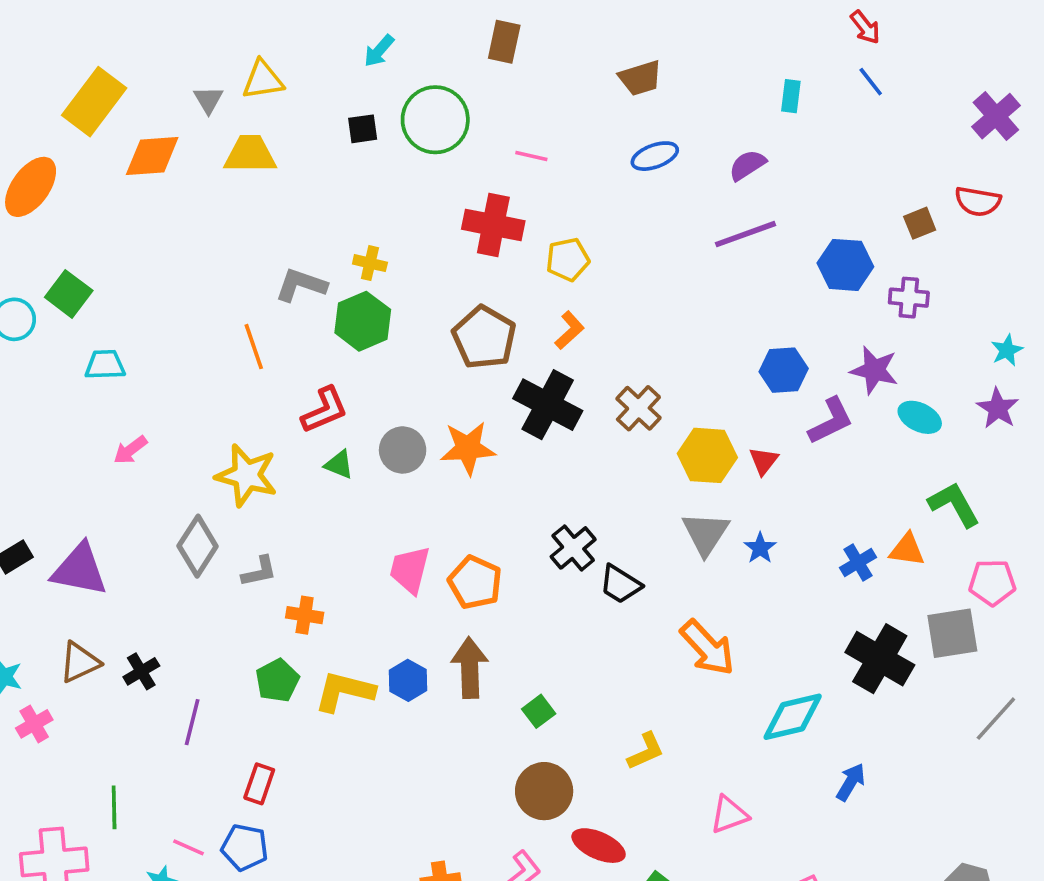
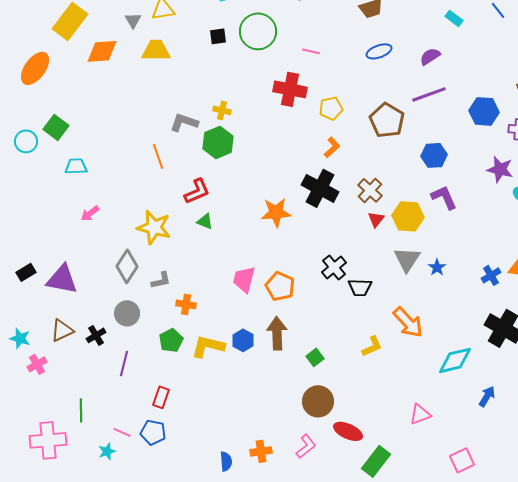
cyan rectangle: (791, 96) -> (454, 18), turned -60
brown pentagon: (484, 337) -> (387, 120), moved
blue hexagon: (784, 370) -> (434, 155), moved
purple L-shape: (831, 421) -> (444, 197), moved, turned -88
gray circle: (403, 450) -> (127, 313), moved
red triangle: (764, 461) -> (376, 219), moved
black trapezoid: (620, 584) -> (360, 287), turned -30
yellow L-shape: (646, 751) -> (372, 346), moved

